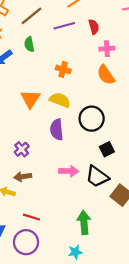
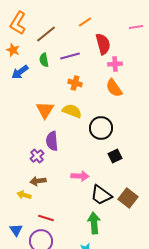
purple line: (64, 26) -> (70, 56), moved
red semicircle: (94, 27) -> (103, 44), size x1.5
purple semicircle: (57, 130) -> (52, 141), moved
black trapezoid: (97, 177) -> (101, 195), moved

